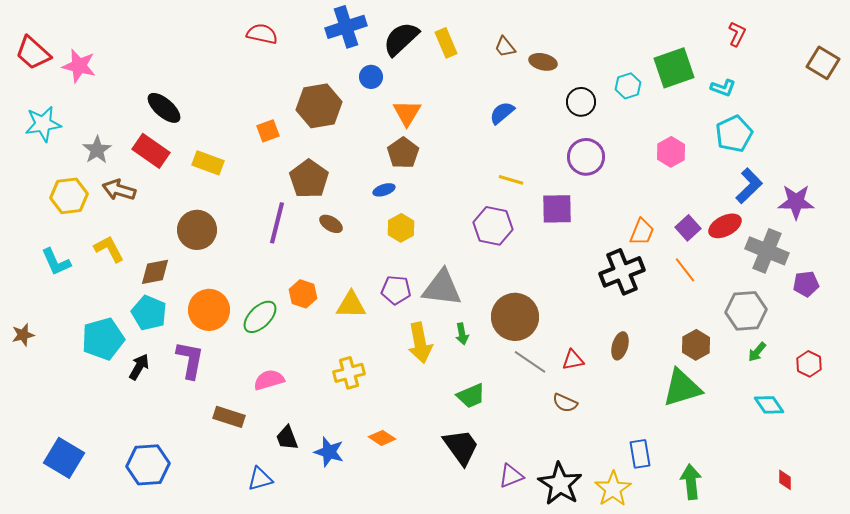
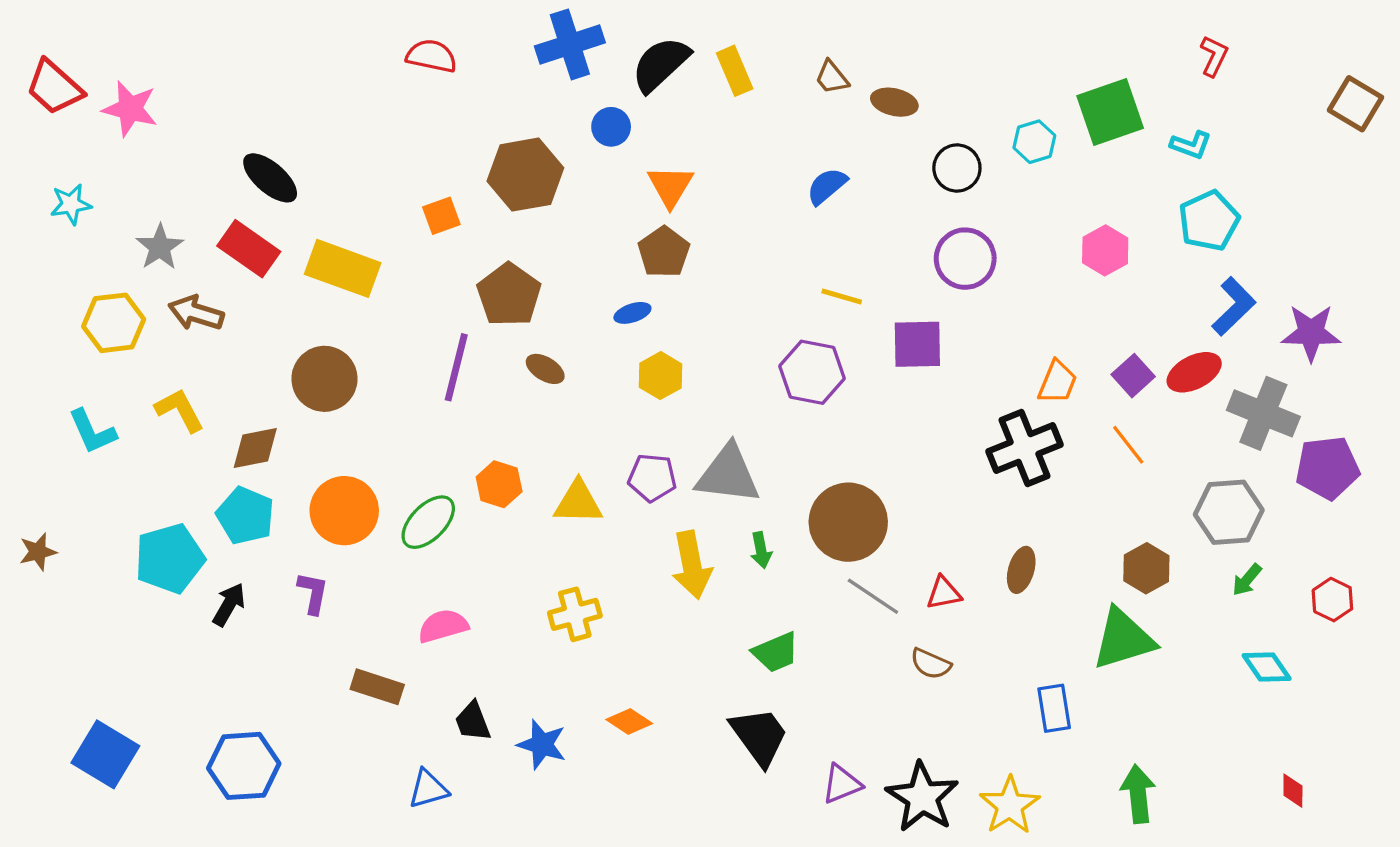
cyan star: (43, 124) -> (71, 204), size x0.7
yellow rectangle: (208, 163) -> (343, 268), size x1.4
purple pentagon: (806, 284) -> (1328, 468), size x1.5
purple L-shape: (190, 360) -> (313, 593), size x0.7
blue rectangle: (640, 454) -> (1054, 708), moved

